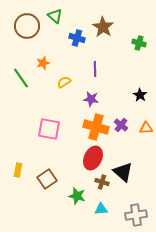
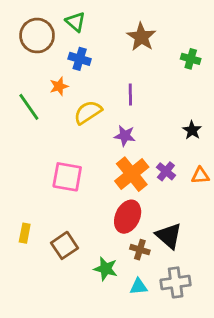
blue cross: (77, 38) -> (80, 59), moved
yellow semicircle: (64, 82) -> (88, 112), size x1.5
orange cross: (96, 127) -> (132, 174), turned 35
gray cross: (136, 215) -> (176, 282), moved

